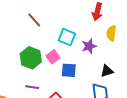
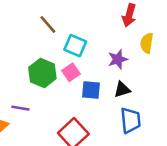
cyan square: (67, 37) -> (75, 46), moved
black triangle: (107, 71) -> (122, 90), moved
purple line: (32, 87) -> (20, 108), moved

